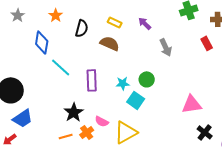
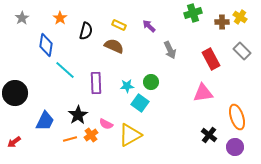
red rectangle: (207, 43) -> (211, 59), moved, size x1.5
pink triangle: (192, 104) -> (203, 93), moved
blue trapezoid: (23, 118) -> (45, 121), moved, turned -30

